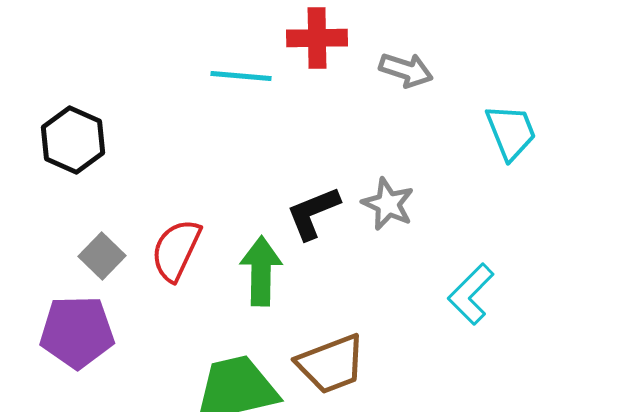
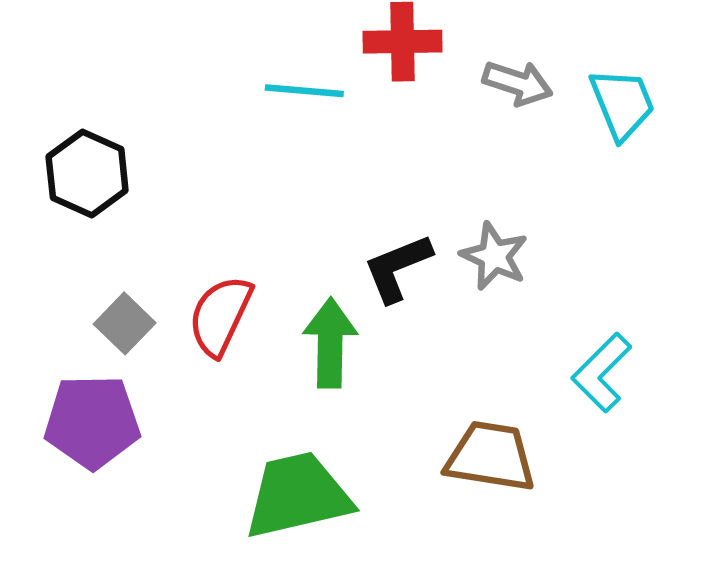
cyan trapezoid: (511, 132) -> (622, 104), moved
brown trapezoid: (331, 364) -> (490, 457), moved, turned -150

